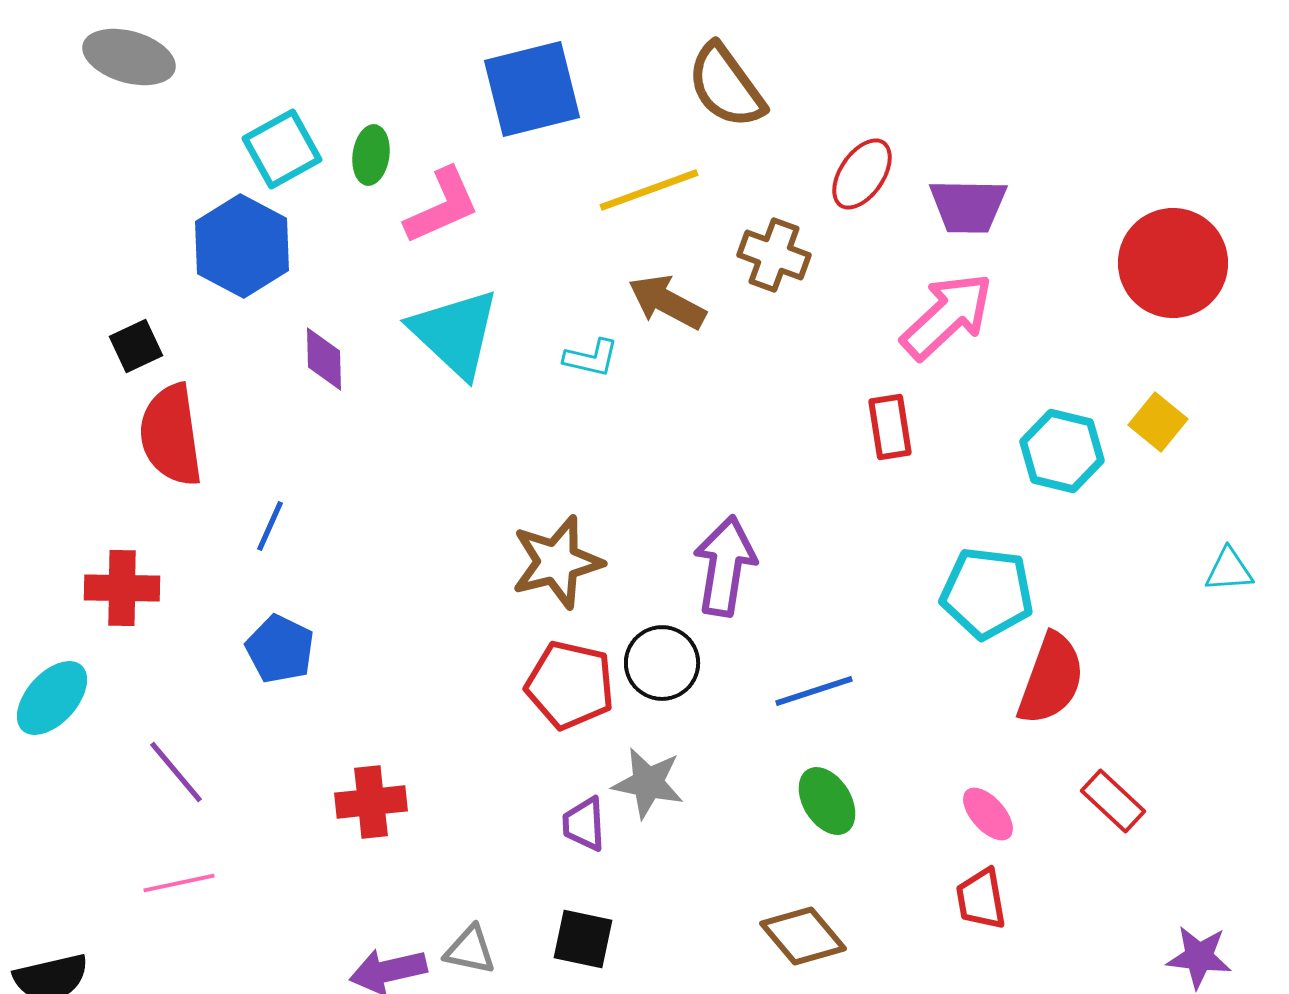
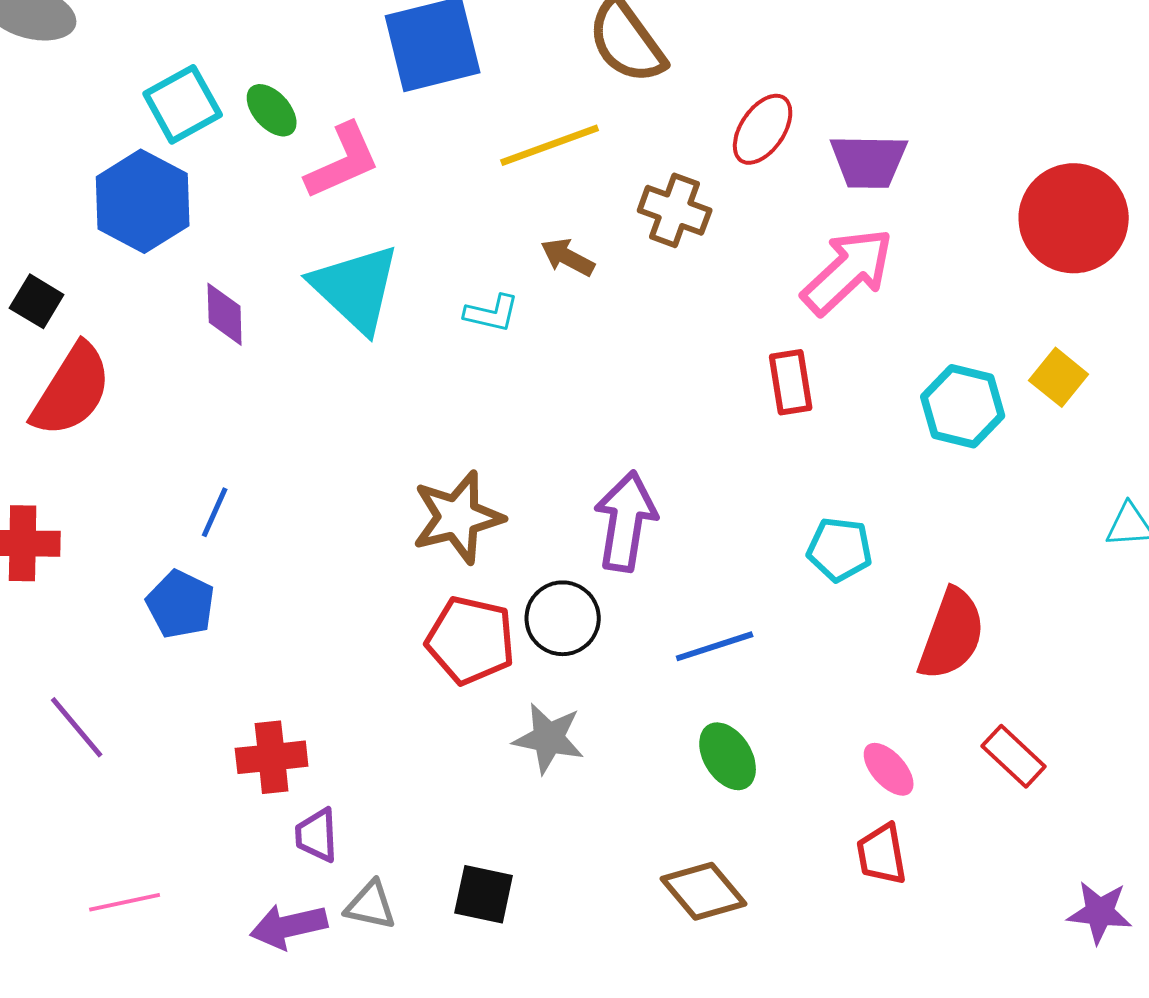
green ellipse: (371, 155) -> (272, 110), turned -50
brown arrow: (667, 302) -> (568, 257), size x0.7
black square: (136, 346) -> (37, 301), turned -34
red semicircle: (171, 435) -> (72, 390), turned -140
blue line: (270, 526) -> (215, 512), moved
cyan pentagon: (987, 593) -> (840, 549), moved, size x0.7
purple trapezoid: (584, 824) -> (317, 835), moved
pink line: (179, 883) -> (125, 902), moved

